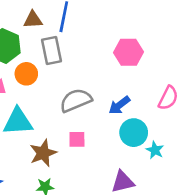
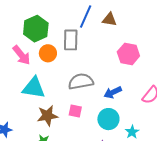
brown triangle: (33, 20) -> (109, 19), moved
cyan circle: (134, 133) -> (108, 119), moved

